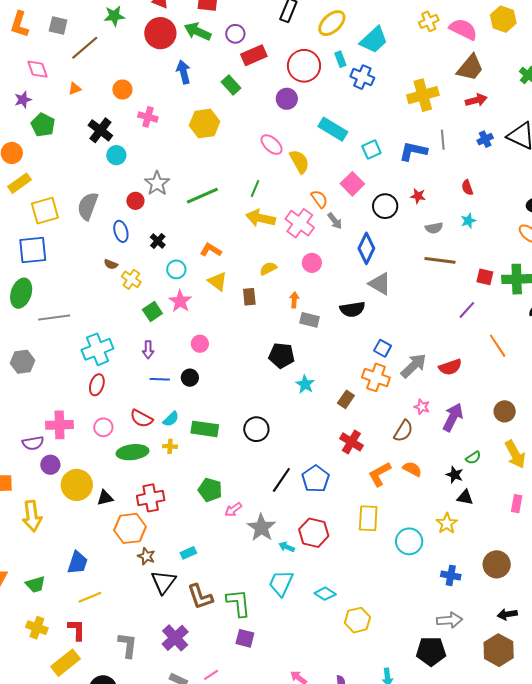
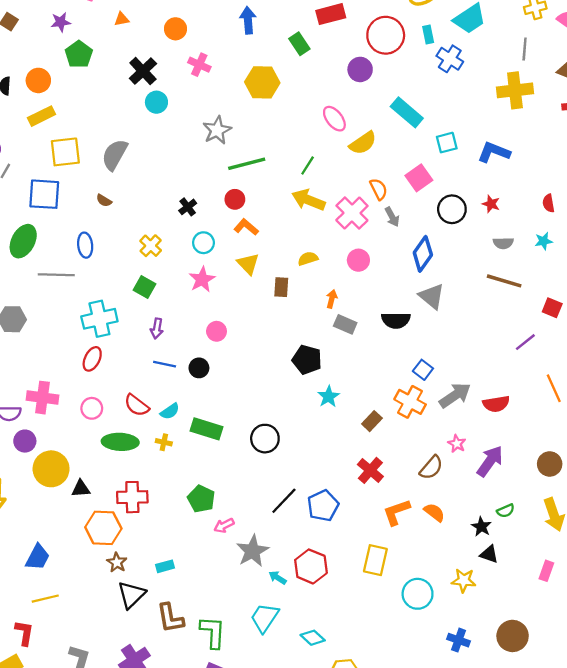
gray line: (443, 140) -> (525, 49), moved
yellow semicircle: (299, 162) -> (363, 143), turned 75
gray star: (157, 183) -> (217, 130), moved
red circle: (135, 201) -> (235, 199), moved
blue ellipse: (121, 231) -> (85, 245), moved
brown semicircle: (111, 264) -> (104, 200), moved
green square: (152, 312) -> (145, 287), moved, turned -36
yellow star: (447, 523) -> (464, 580), turned 30

